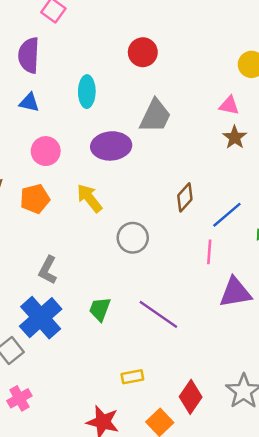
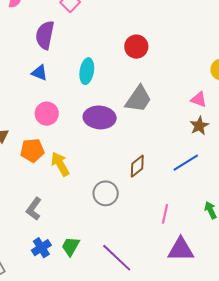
brown diamond: (185, 197) -> (137, 166), moved
yellow arrow: (89, 198) -> (60, 164), moved
blue line: (227, 215) -> (186, 163), moved
blue cross: (41, 318) -> (41, 248), moved, size x0.6

